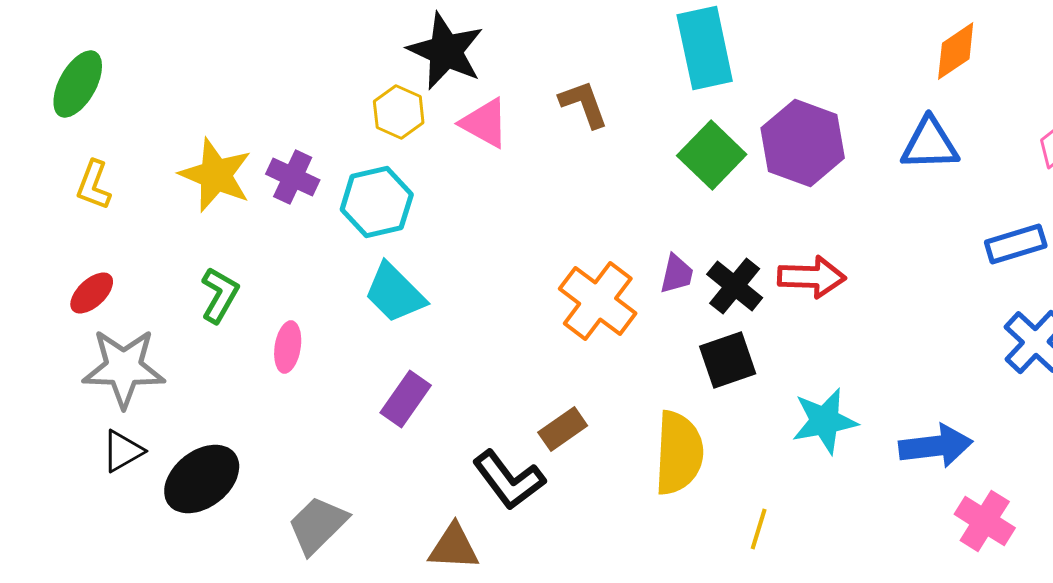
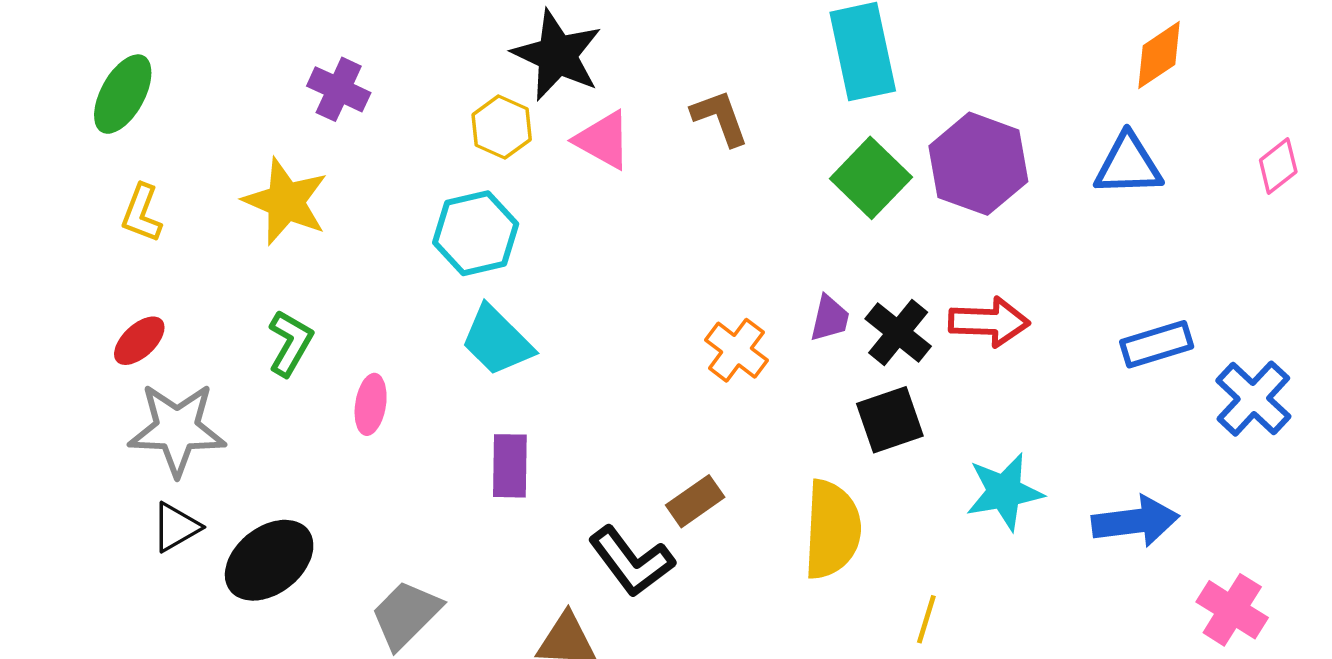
purple cross: (293, 177) -> (339, 89), moved
blue rectangle: (1016, 244) -> (1157, 344), moved
orange cross: (598, 301) -> (736, 350), size x0.7
purple rectangle: (406, 399) -> (510, 466), turned -34
pink cross: (985, 521) -> (1232, 610), moved

